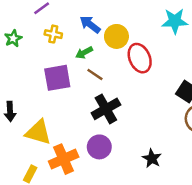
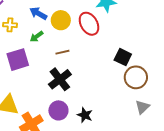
red ellipse: (140, 58) -> (89, 24), moved
brown line: (95, 75) -> (62, 52), moved, turned -40
black star: (152, 158) -> (85, 115), moved

